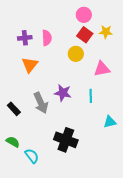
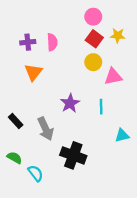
yellow circle: (76, 54) -> (93, 62), moved
purple star: (63, 93) -> (70, 103), turned 30
gray arrow: (41, 103) -> (46, 129), moved

